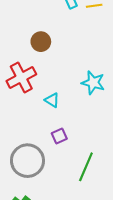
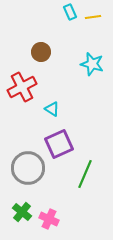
cyan star: (93, 83) -> (92, 64), moved
purple square: (59, 136) -> (59, 144), size x1.8

